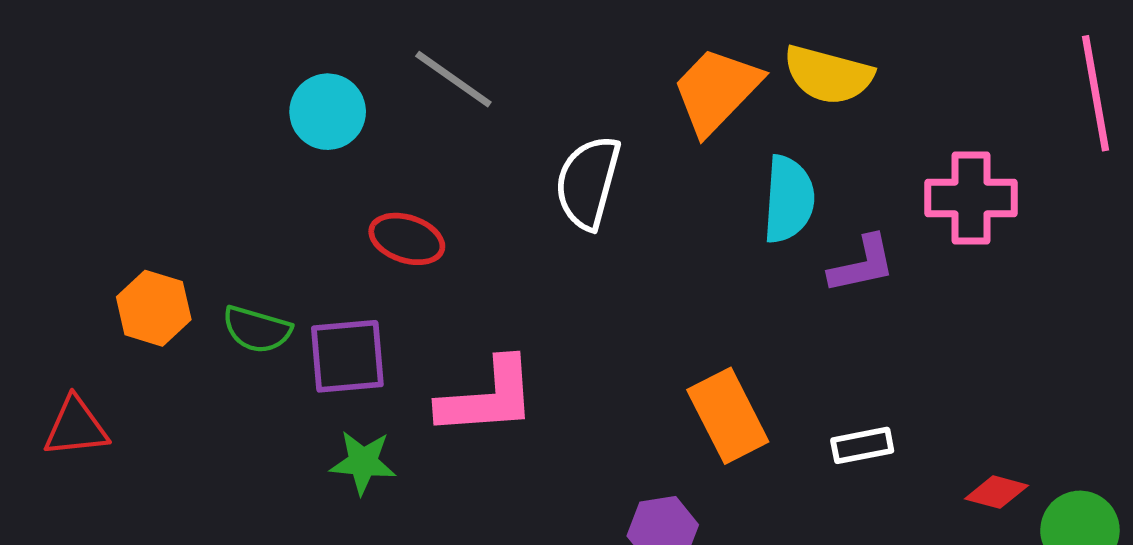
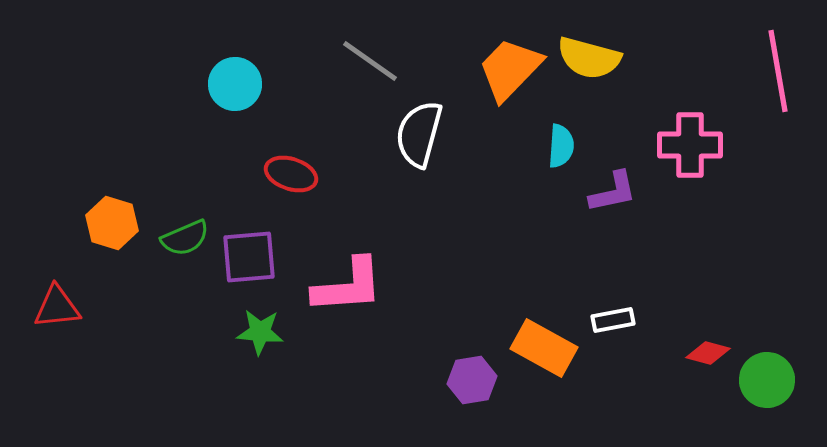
gray line: (453, 79) -> (370, 61), moved
cyan semicircle: (789, 199) -> (561, 146), size x0.7
green semicircle: (257, 329) -> (185, 238), turned -39
orange rectangle: (728, 416) -> (544, 348), moved, turned -34

